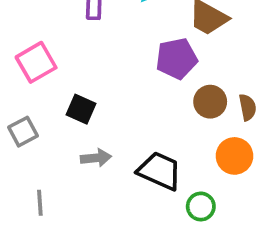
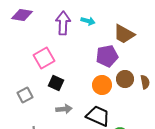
pink square: (36, 62) -> (44, 58), moved
orange circle: (234, 156) -> (102, 85), moved

